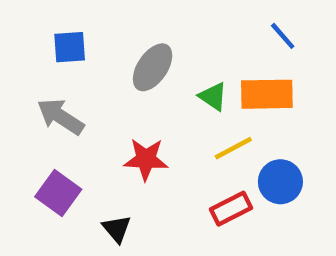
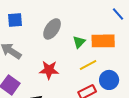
blue line: (283, 36) -> (118, 14), moved
green triangle: (213, 96) -> (79, 42), turned 40

